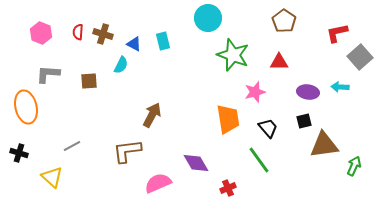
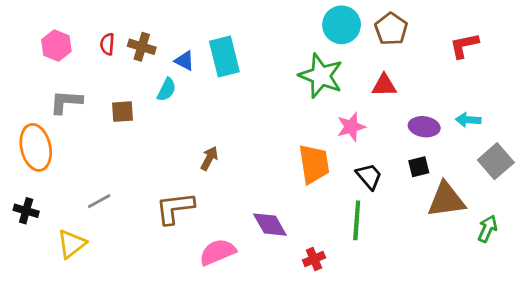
cyan circle: (208, 18) -> (342, 25), moved
cyan rectangle: (163, 41) -> (224, 56), size x1.6
gray square: (360, 57) -> (496, 161), moved
brown arrow: (152, 115) -> (209, 158), size x0.7
green line: (259, 160) -> (357, 220), turned 40
yellow triangle: (52, 177) -> (72, 244), turned 40

